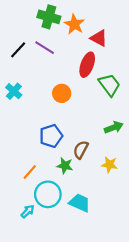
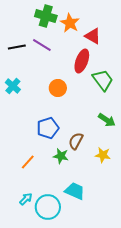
black line: (18, 50) -> (17, 47), turned 36
green arrow: (114, 127) -> (107, 120), turned 54
cyan circle: (48, 194) -> (48, 207), moved

